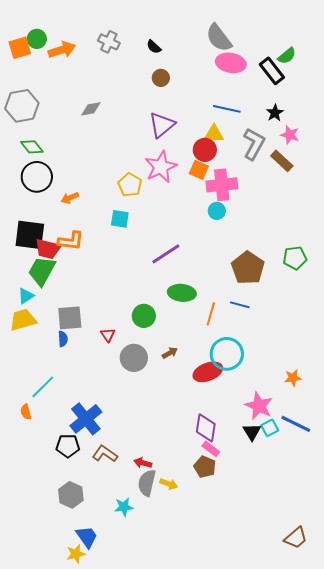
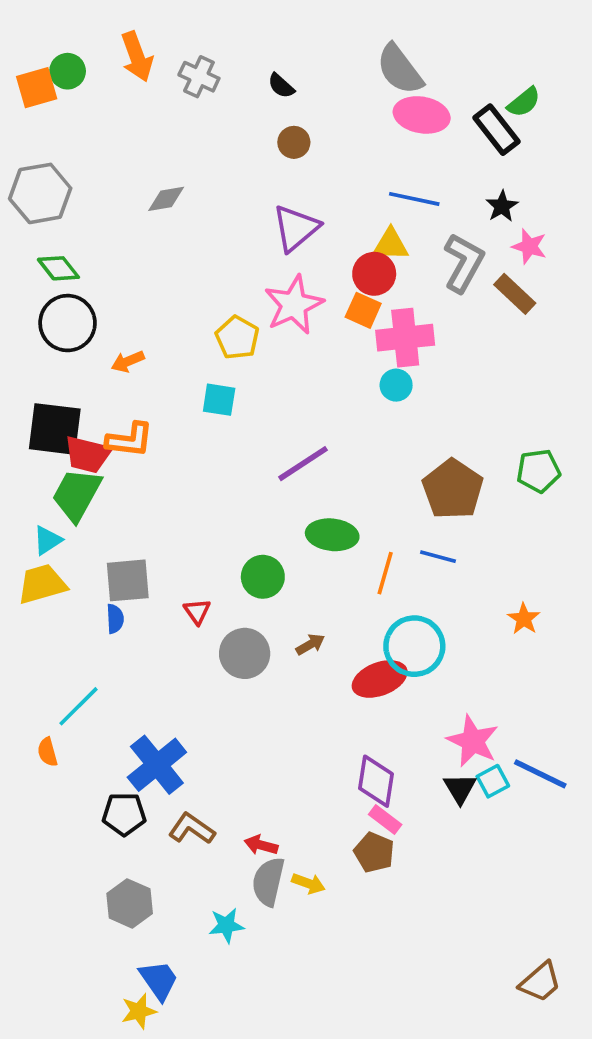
orange arrow: (62, 50) -> (137, 57), moved, turned 88
orange star: (293, 378) -> (524, 619), moved, turned -30

